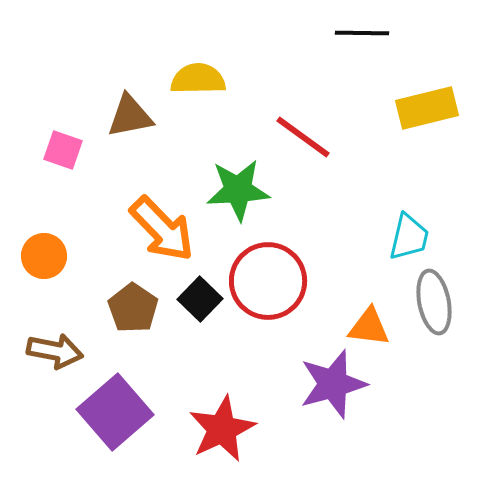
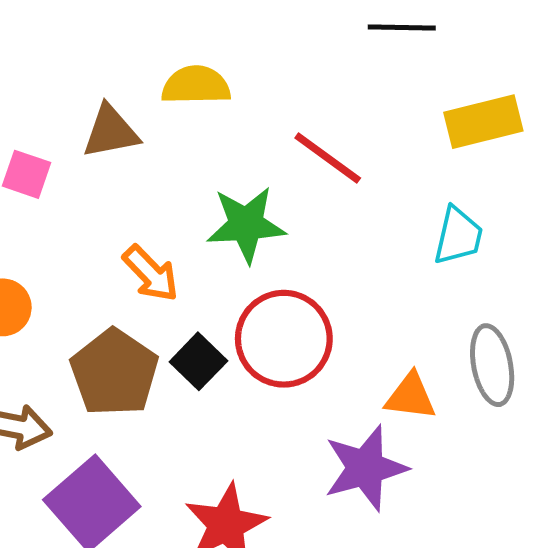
orange arrow: (162, 229) -> (151, 273), size x0.7
cyan trapezoid: (409, 237) -> (458, 236), moved
brown pentagon: (133, 308) -> (114, 373), size x1.4

